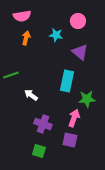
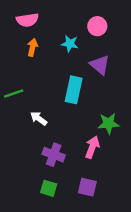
cyan rectangle: (67, 81) -> (74, 90), moved
purple square: (70, 140) -> (87, 187), moved

